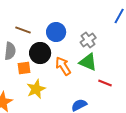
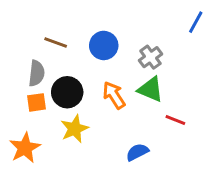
black circle: (40, 53) -> (67, 92), moved
orange square: (24, 68) -> (37, 102), moved

